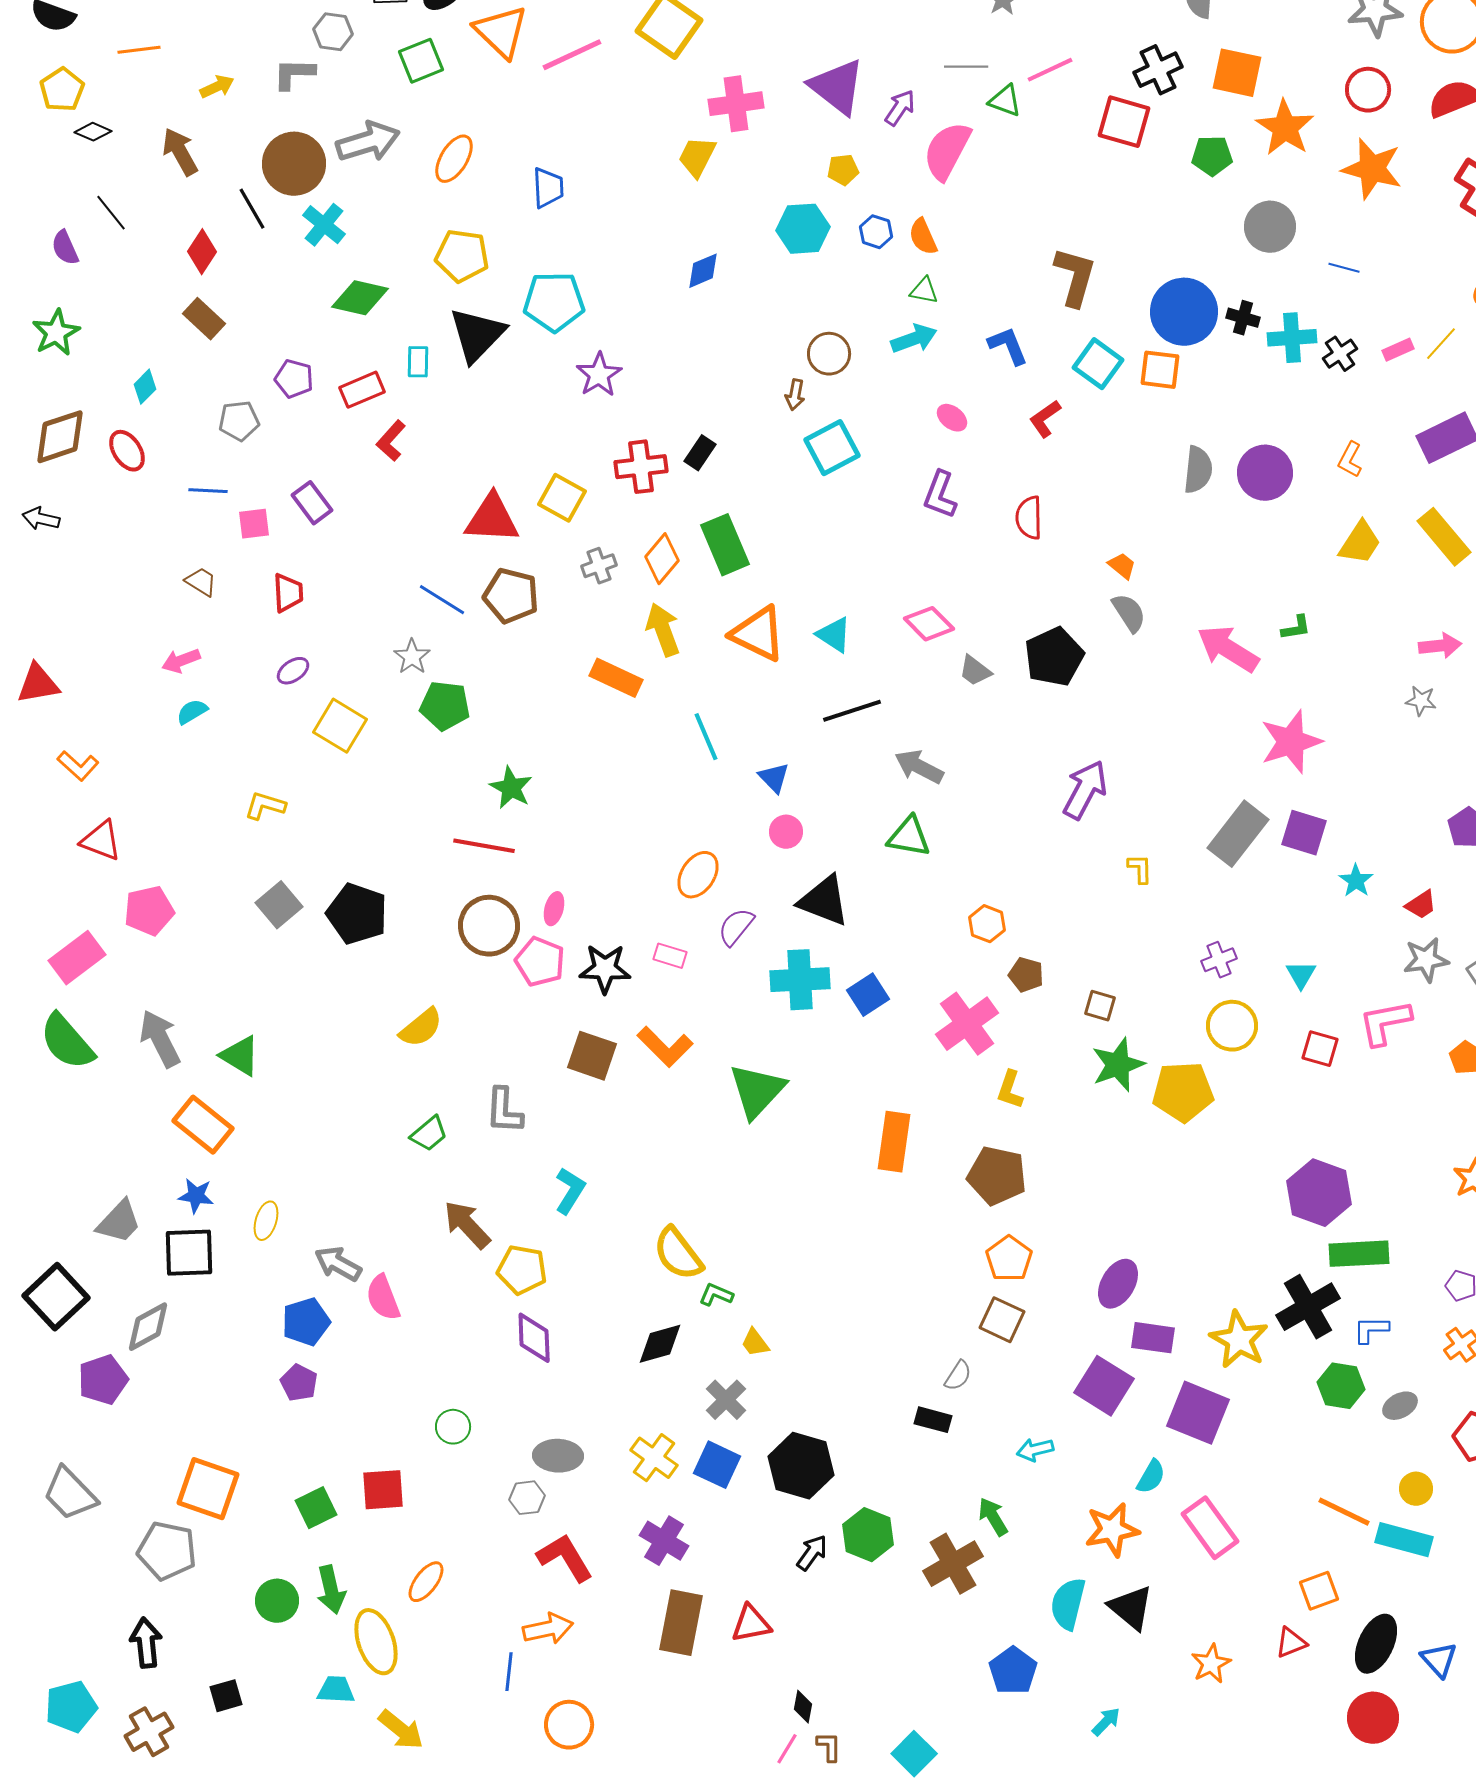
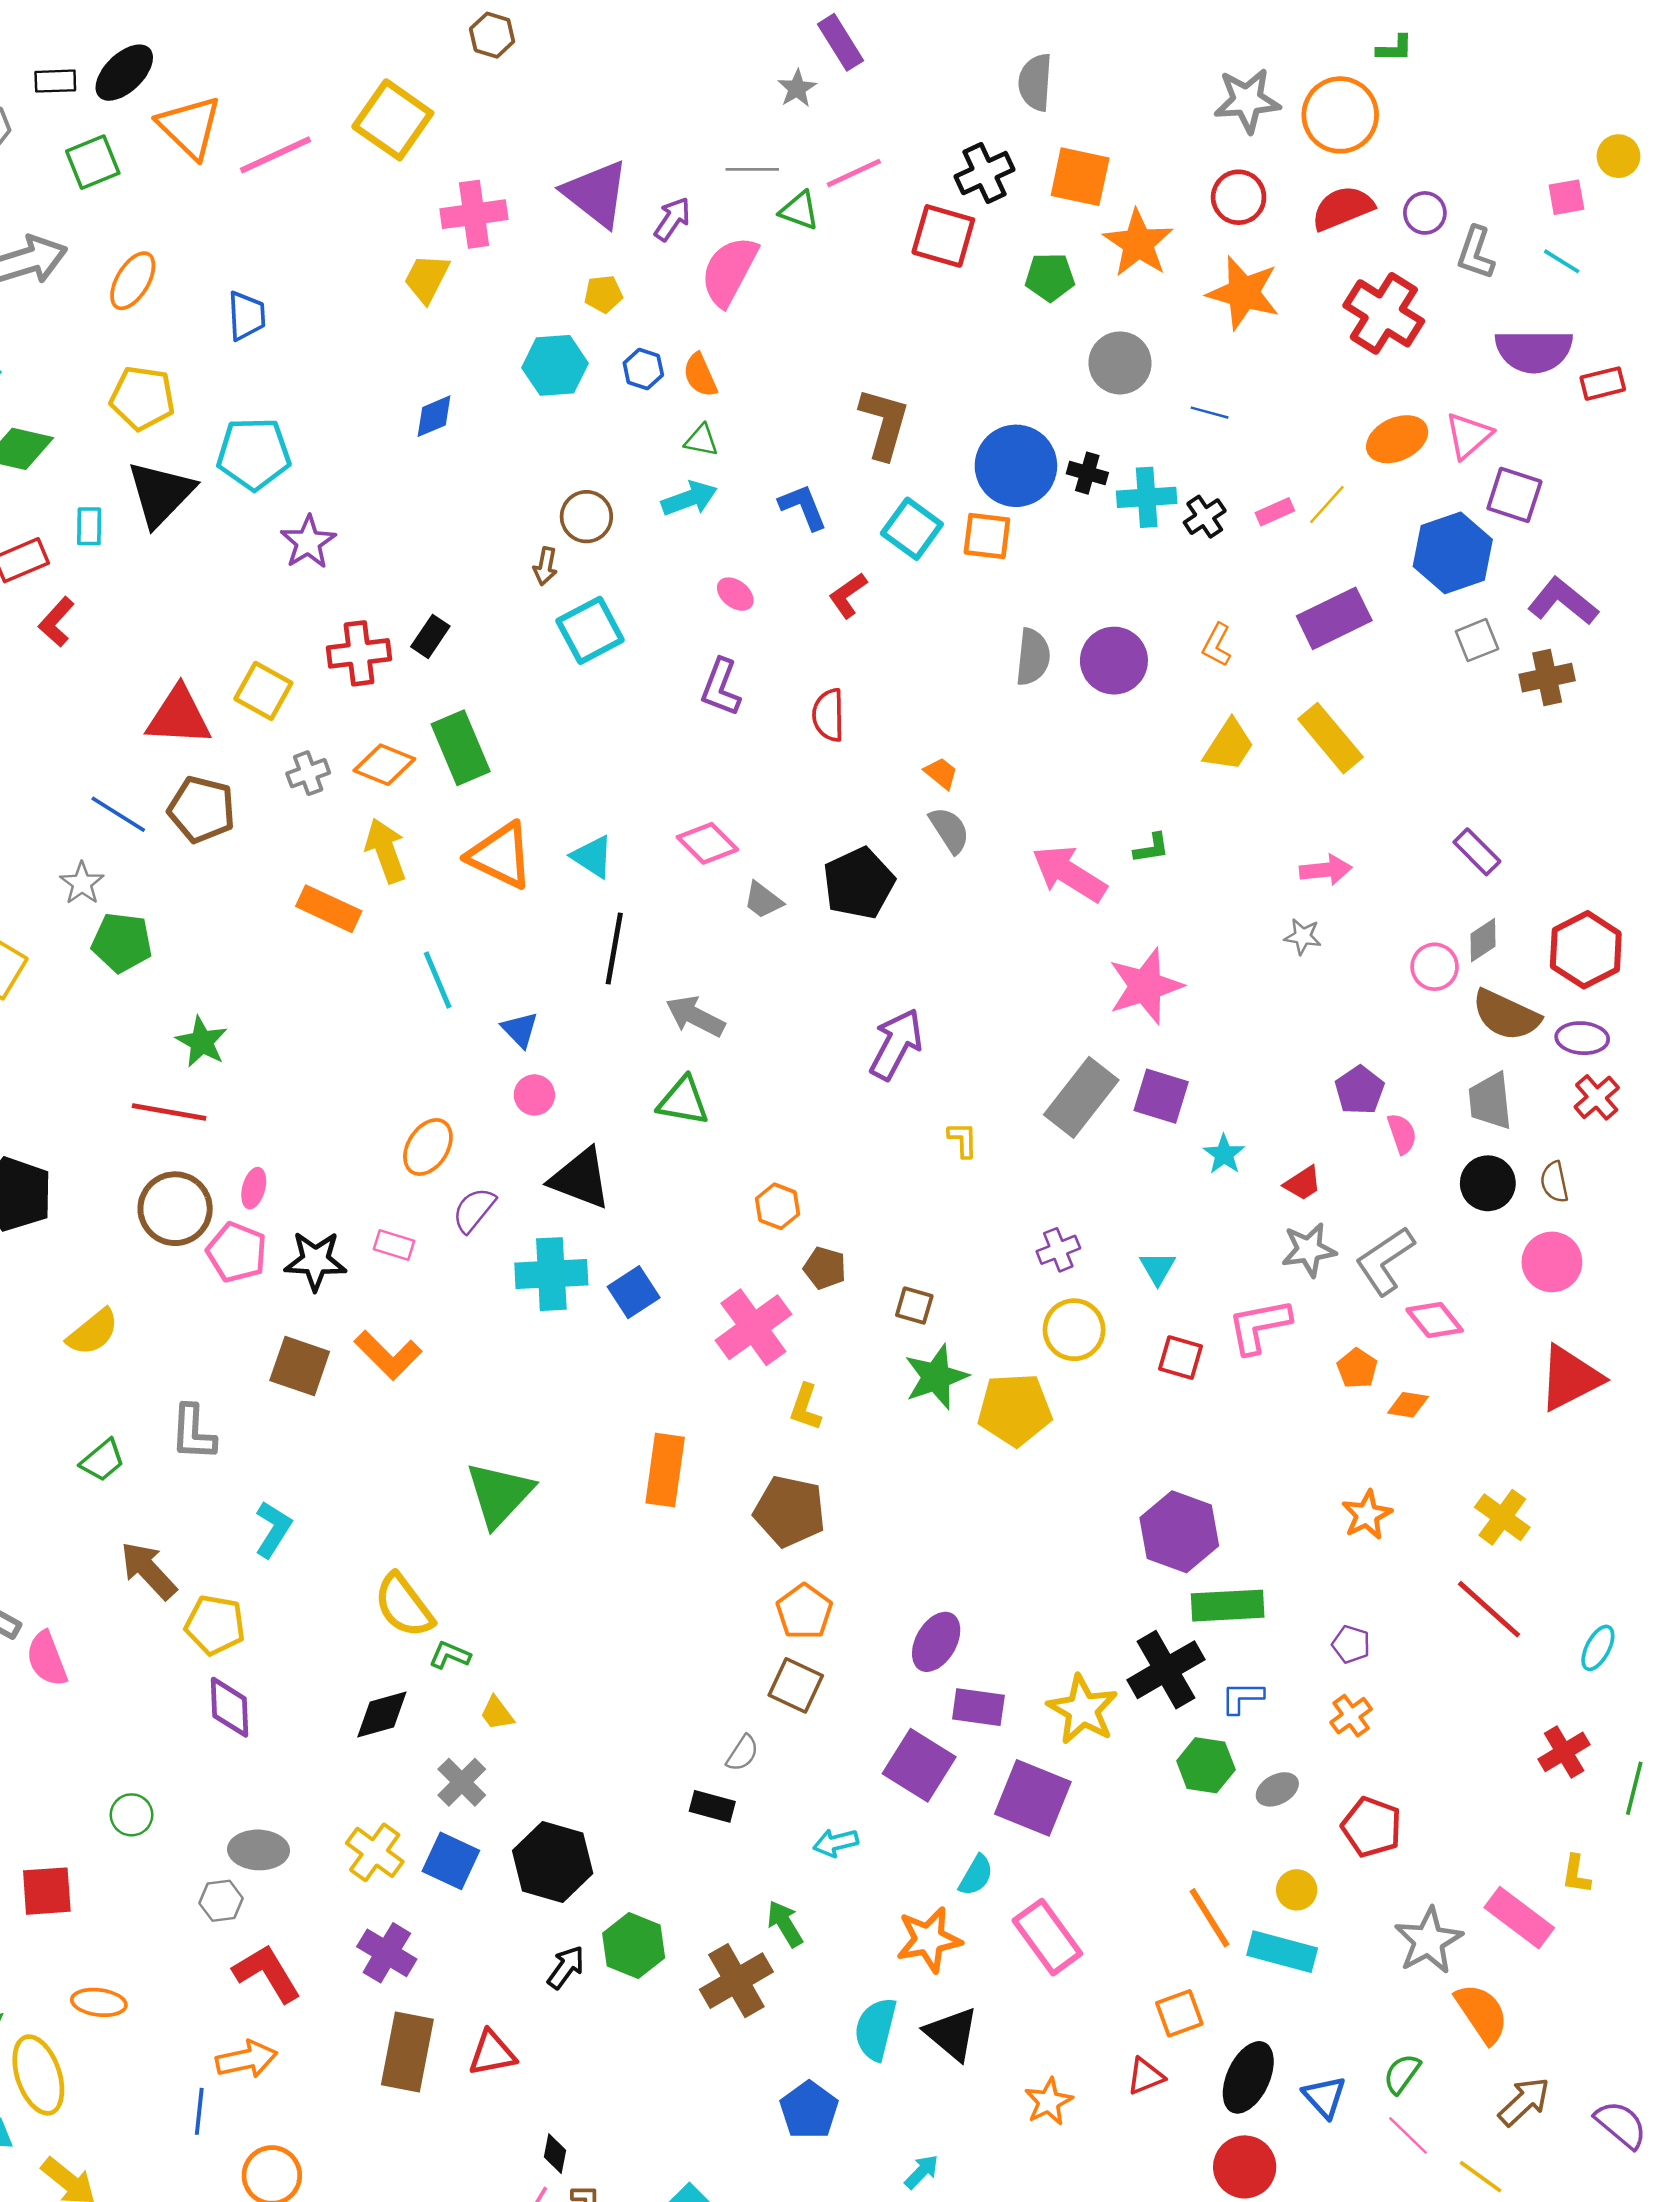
orange diamond: (662, 559) -> (384, 765), turned 72
black line: (852, 711) -> (614, 949), turned -62
green triangle: (757, 1091) -> (499, 1494), moved
orange line: (1344, 1512) -> (1210, 1918), turned 32
orange ellipse: (426, 1582) -> (99, 2002), turned 60

